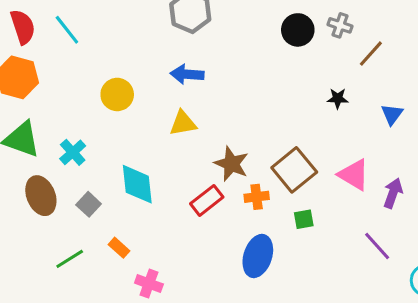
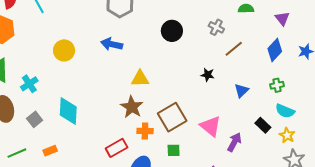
black circle: (298, 30) -> (172, 31), moved
yellow triangle: (183, 123) -> (140, 79), moved
red rectangle: (207, 200) -> (117, 148), moved
orange rectangle: (119, 248) -> (50, 151), turned -72

